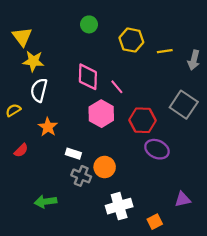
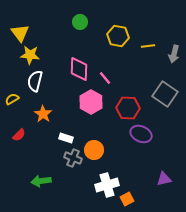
orange square: (155, 222) -> (127, 199), moved

